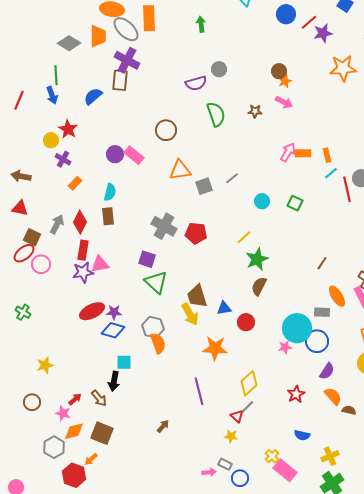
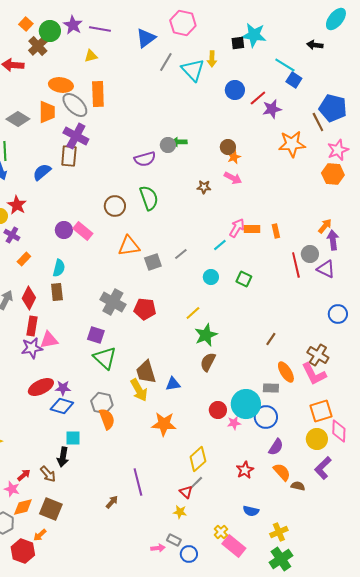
green arrow: (201, 24) -> (179, 142), moved, turned -84
green semicircle: (216, 114) -> (149, 198), moved
cyan line: (331, 173) -> (220, 245), moved
red circle: (246, 322) -> (218, 410), moved
purple line: (199, 391) -> (138, 482), moved

